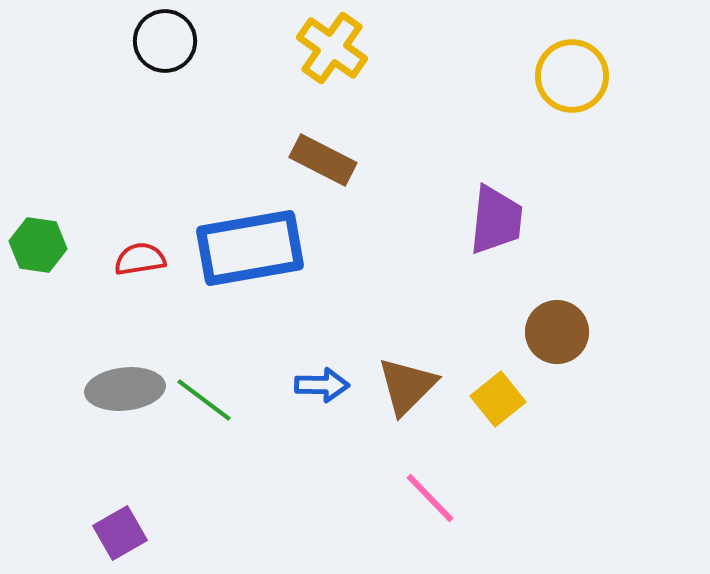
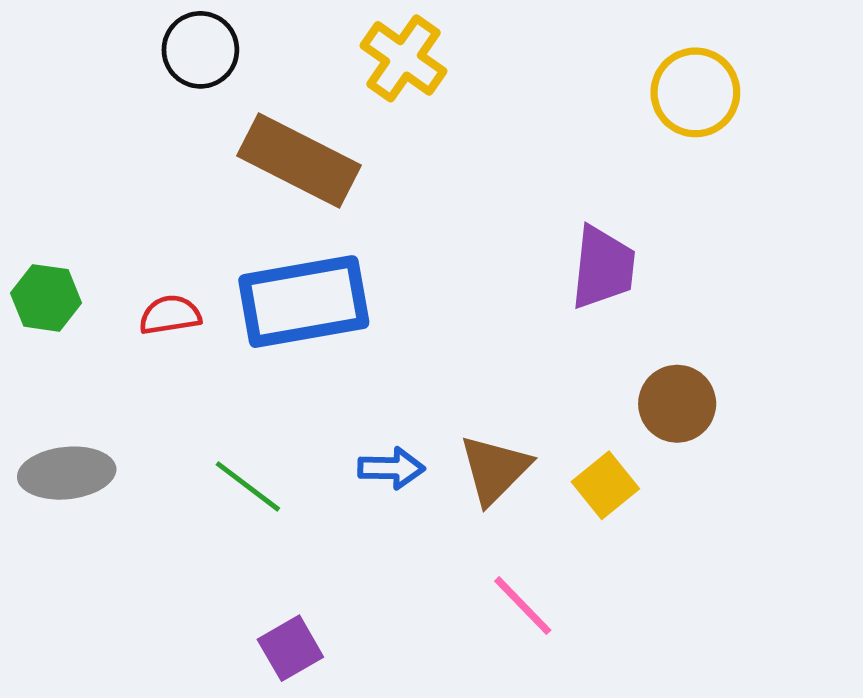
brown rectangle: (323, 160) -> (299, 161), moved, size x1.5
gray ellipse: (125, 389) -> (67, 473), moved
purple square: (120, 533) -> (290, 648), moved

